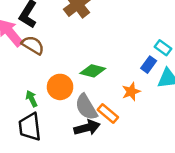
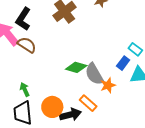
orange circle: (60, 87) -> (52, 107), moved
gray semicircle: (86, 107) -> (94, 74), moved

